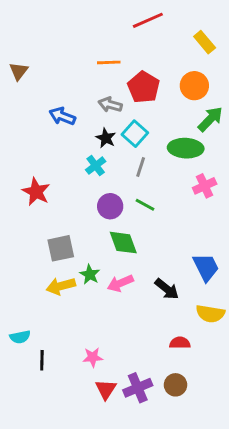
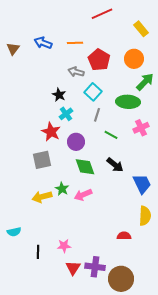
blue arrow: (62, 116) -> (43, 43), moved
black star: (106, 138) -> (59, 95), moved
red star: (36, 192) -> (51, 132), moved
green line: (145, 205) -> (111, 135), moved
gray square: (61, 248) -> (42, 160), moved
black arrow: (167, 289) -> (115, 165), moved
yellow semicircle: (210, 314) -> (145, 216), turned -96
black line: (42, 360) -> (38, 252), moved
brown circle: (175, 385) -> (121, 279), moved, size x1.6
purple cross: (138, 388) -> (95, 267), turned 30

